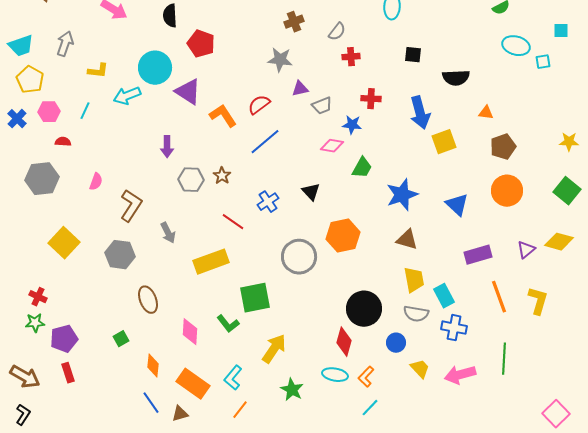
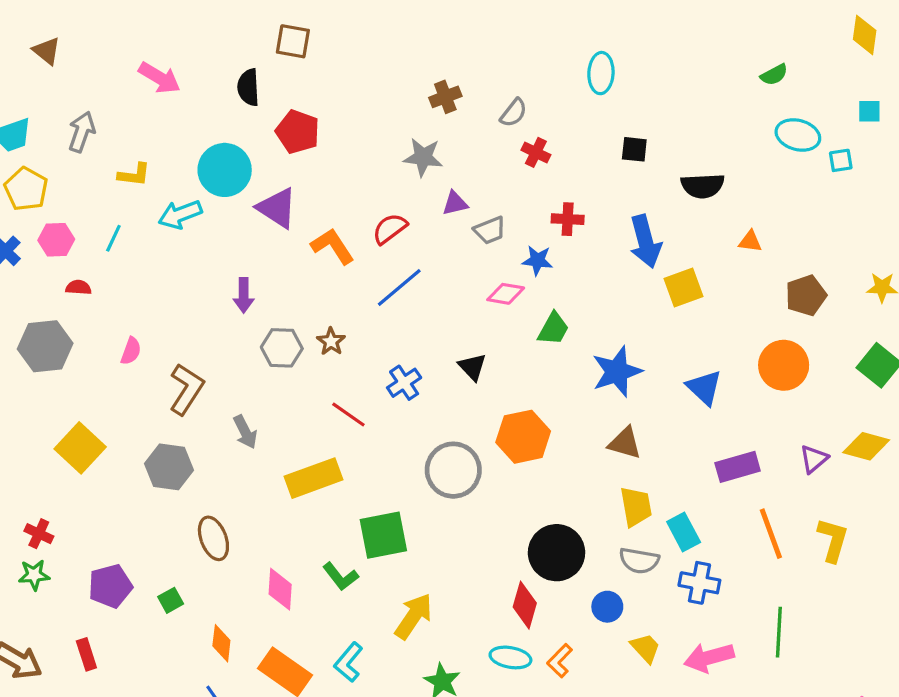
red cross: (351, 57) -> (536, 152), turned 30
brown pentagon: (503, 147) -> (806, 295), moved
purple pentagon: (64, 339) -> (110, 586), moved

